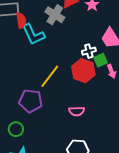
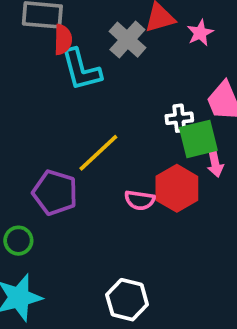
green square: (101, 60) -> (198, 139), size x1.5
red hexagon: (83, 71) -> (177, 188), moved
pink semicircle: (77, 111) -> (140, 200), moved

